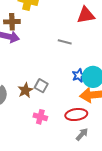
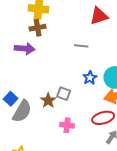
brown cross: (12, 22) -> (38, 28), moved
blue star: (79, 75) -> (90, 78), moved

